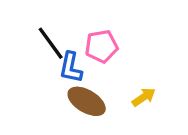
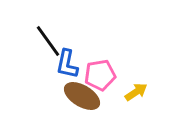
pink pentagon: (101, 46) -> (100, 75), moved

